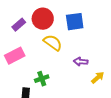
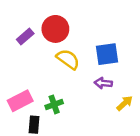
blue square: (75, 22) -> (107, 54), moved
pink rectangle: (15, 56) -> (20, 101), moved

